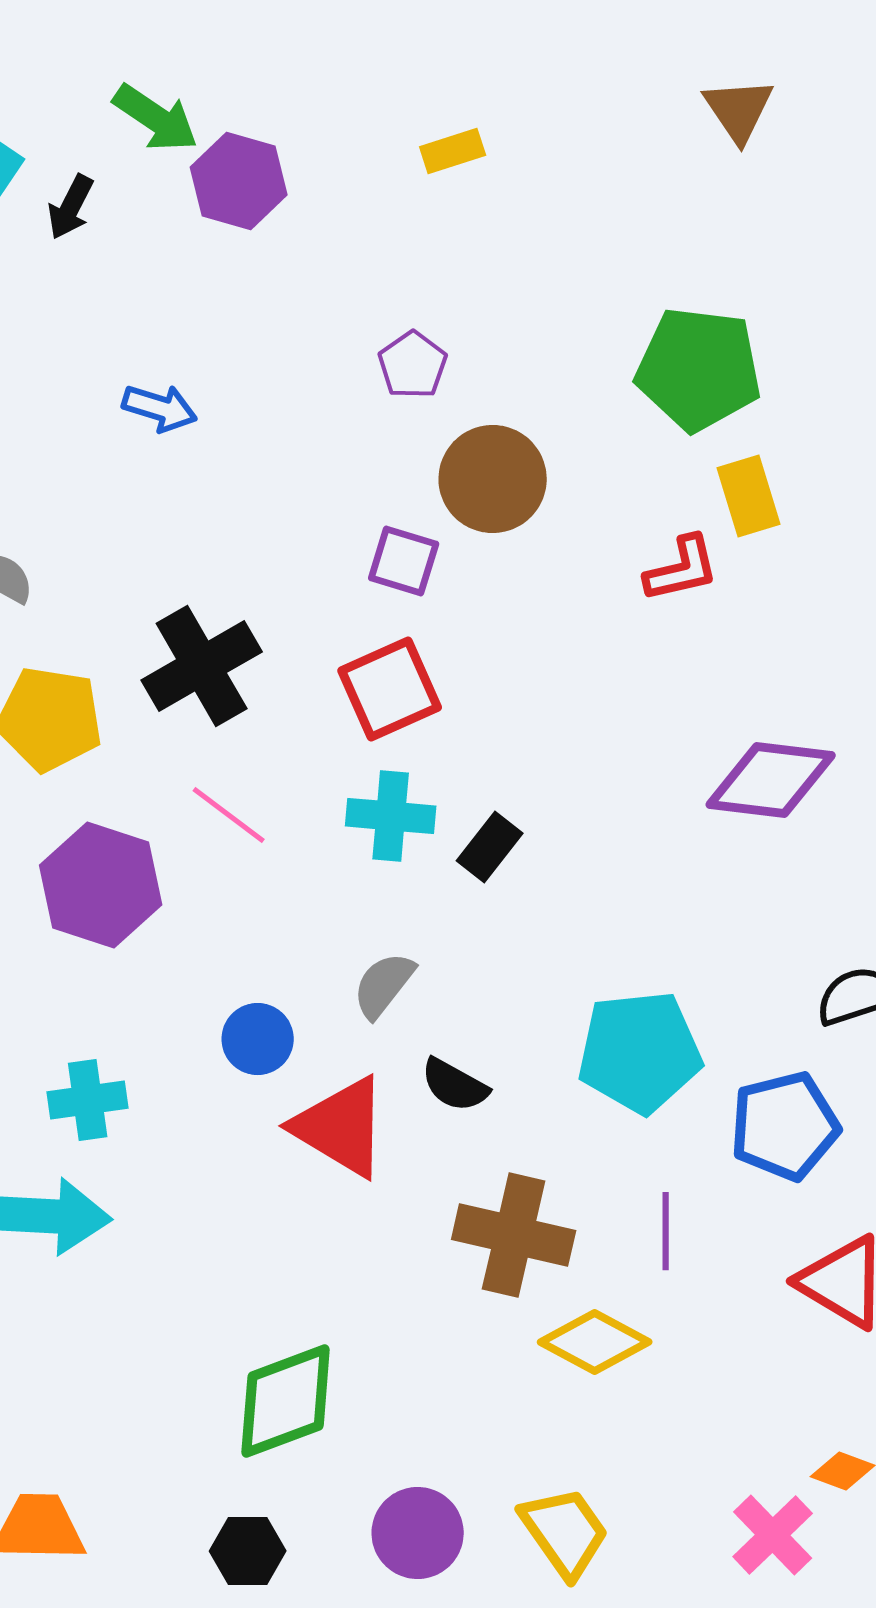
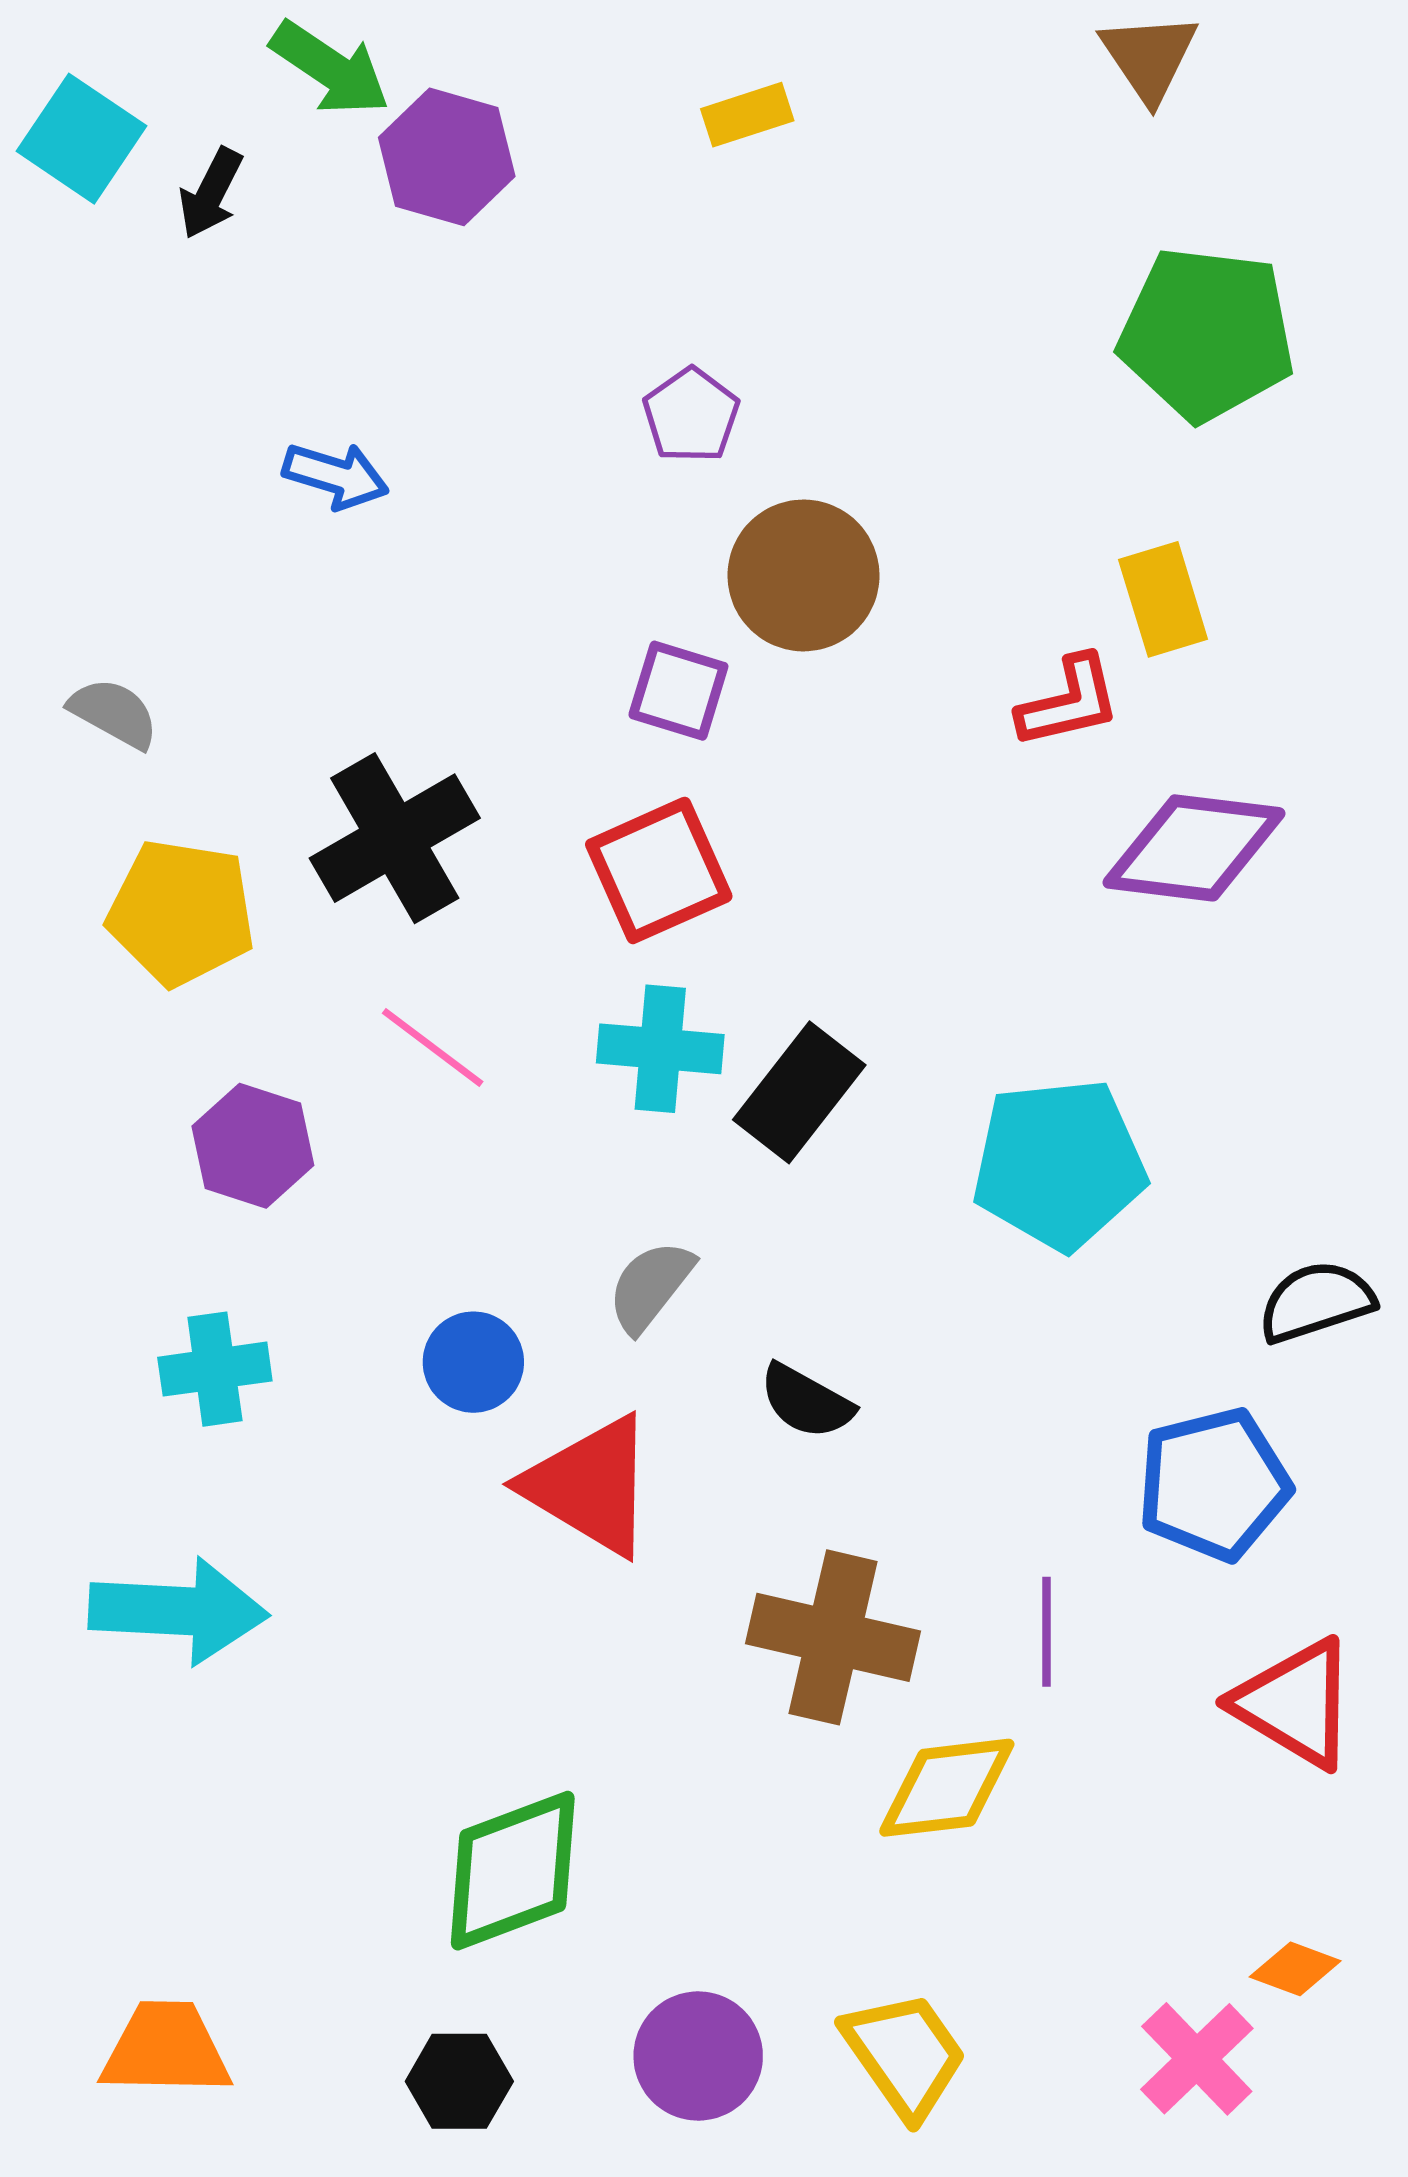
green pentagon: (699, 369) -> (1207, 334), moved
purple diamond: (771, 780) -> (1194, 848), moved
black rectangle: (490, 847) -> (799, 1092), size x1.4
purple hexagon: (101, 885) -> (253, 1146), size x0.7
cyan pentagon: (640, 1052) -> (1059, 1164), moved
black semicircle: (455, 1085) -> (806, 1401), moved
cyan cross: (88, 1100) -> (215, 1369), moved
yellow diamond: (595, 1342) -> (947, 1788), turned -35

